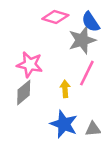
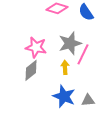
gray star: (82, 40) -> (70, 43), moved

